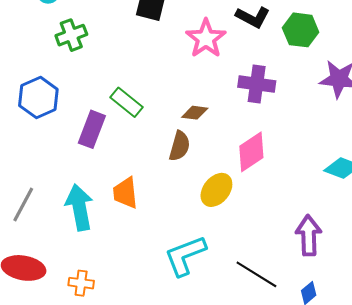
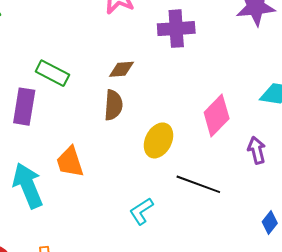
pink diamond: (251, 152) -> (217, 115), moved
purple arrow: (309, 235) -> (257, 150), moved, size x0.7
cyan L-shape: (185, 256) -> (141, 211), size x0.6
black line: (256, 274) -> (198, 184), moved

